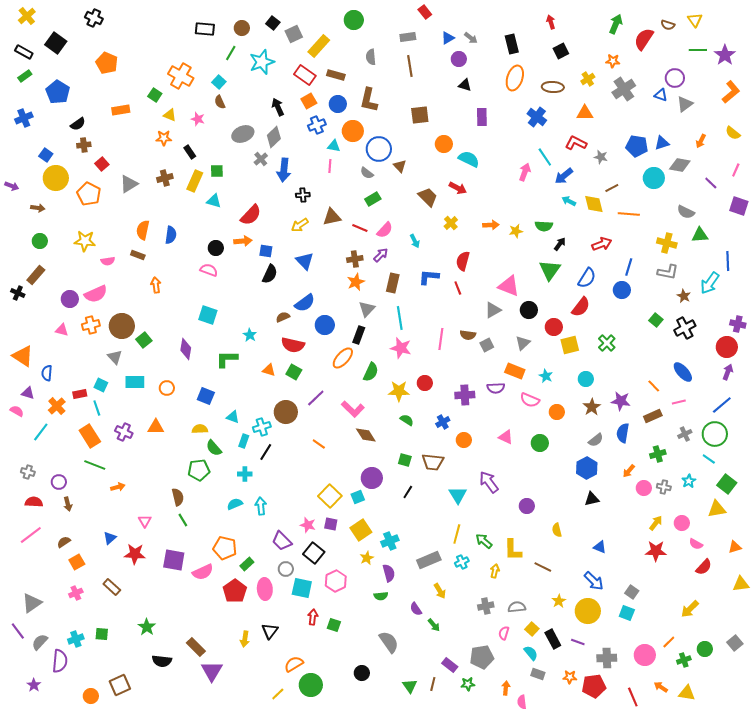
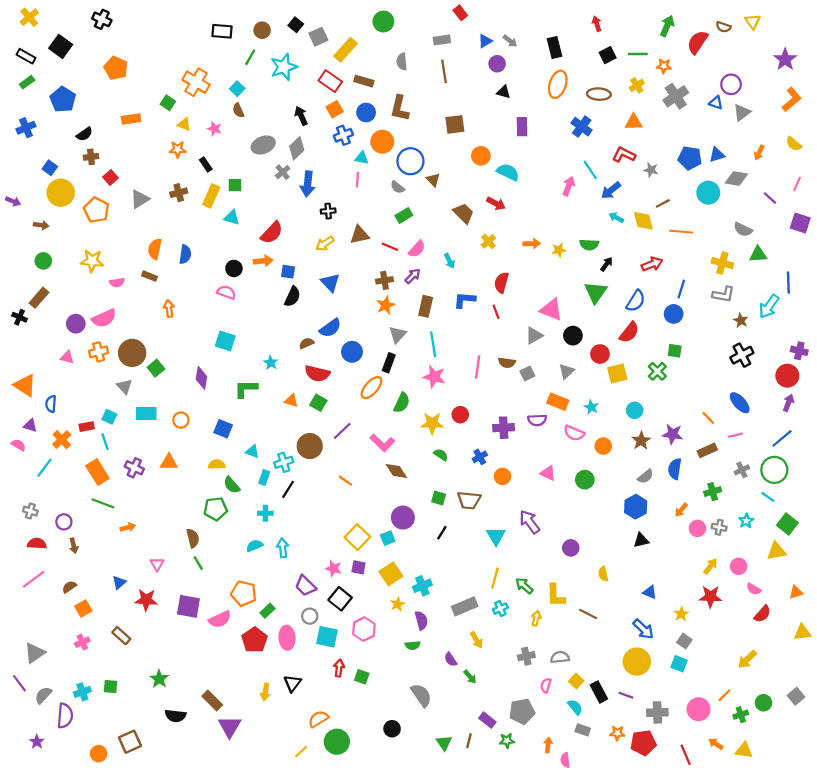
green line: (698, 50) -> (638, 54), moved
green square: (656, 320) -> (675, 351), moved, turned -32
yellow star: (559, 601) -> (681, 614), moved

